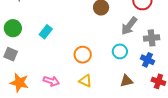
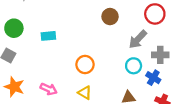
cyan rectangle: (46, 32) -> (48, 36), turned 40
cyan circle: (120, 51) -> (134, 66), moved

